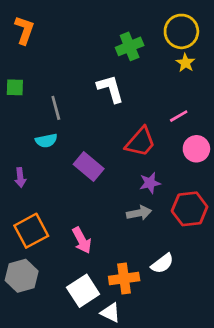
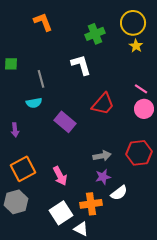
orange L-shape: (24, 30) -> (43, 22), moved, turned -40
pink line: (179, 116) -> (141, 89), moved, turned 64
purple star: (150, 183) -> (103, 177), moved

